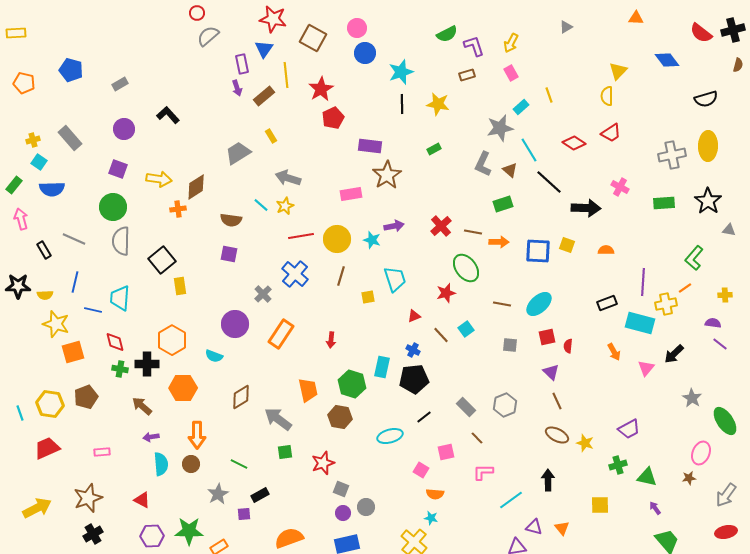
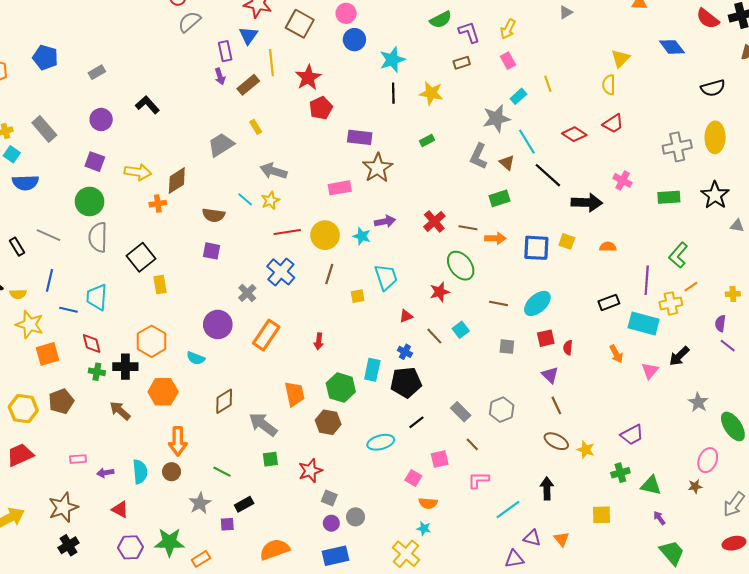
green L-shape: (694, 258) -> (678, 255), moved
purple semicircle: (713, 323) -> (720, 323), turned -91
purple arrow: (151, 437) -> (105, 473), moved

